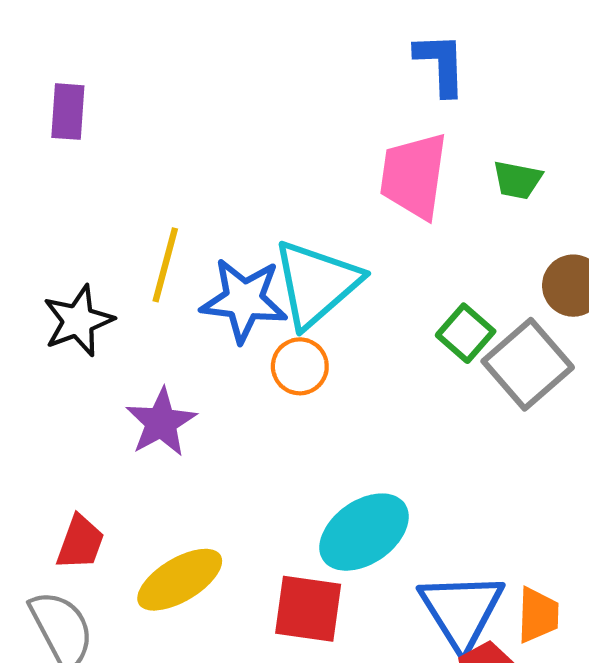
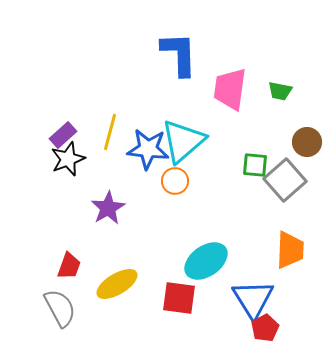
blue L-shape: (441, 64) -> (179, 54), moved, size x1.4
purple rectangle: (68, 112) -> (63, 135), moved, turned 44
green square: (466, 333) -> (255, 165), turned -36
orange trapezoid: (538, 615) -> (290, 250), moved, size x1.4

